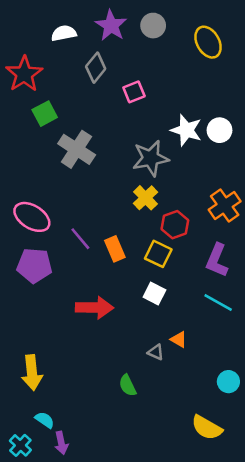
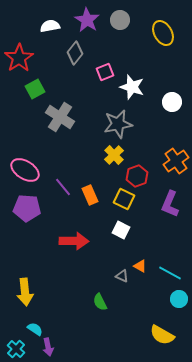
white star: (186, 130) -> (132, 87), moved
cyan line: (218, 302) -> (170, 273), moved

